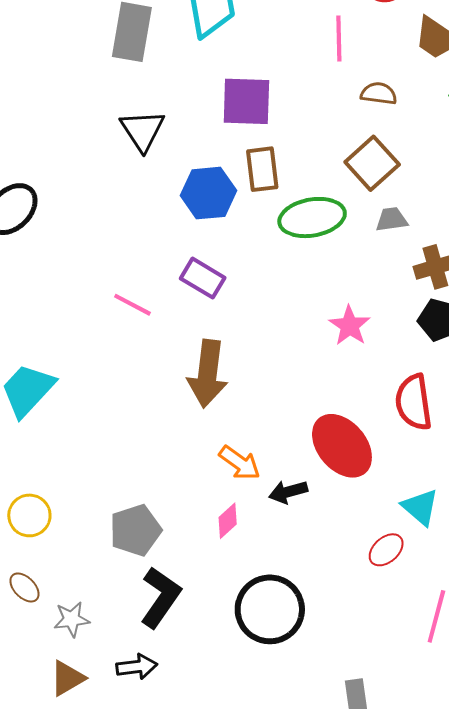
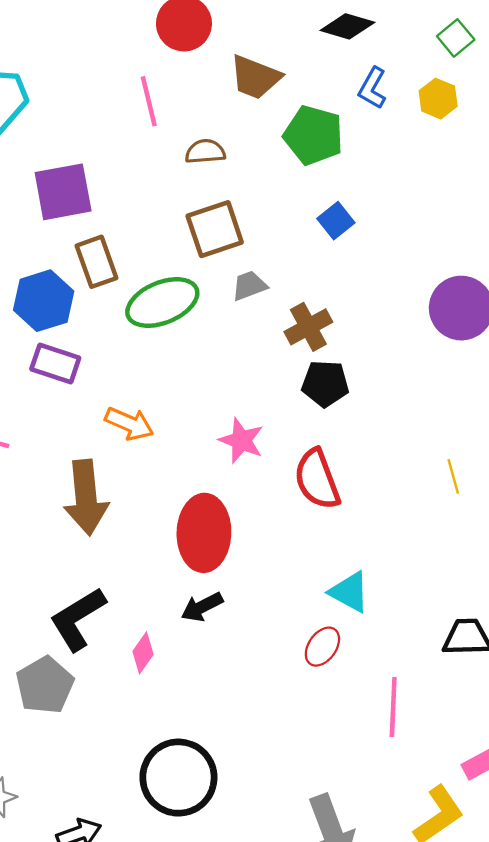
brown square: (372, 163) -> (215, 229), turned 36
purple rectangle: (203, 278) -> (55, 363), moved
pink star: (350, 326) -> (241, 441), moved
red ellipse: (342, 446) -> (204, 533), moved, turned 54
orange arrow: (240, 463) -> (129, 424), moved
black L-shape: (160, 597) -> (78, 619), moved, turned -144
black circle: (270, 609) -> (178, 778), moved

